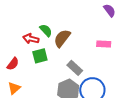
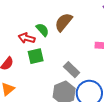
brown semicircle: (62, 38) -> (64, 22), moved

